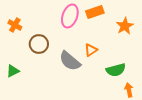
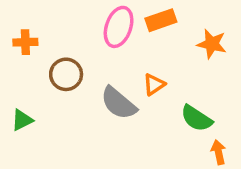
orange cross: (15, 25) -> (25, 42), turned -32
orange star: (125, 26) -> (212, 44), turned -30
green semicircle: (116, 70) -> (196, 118), turned 48

